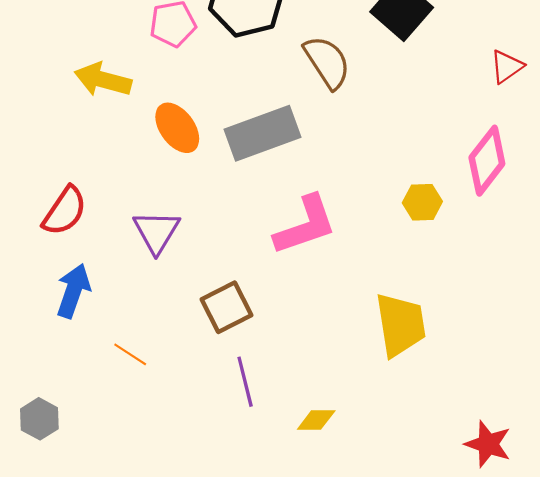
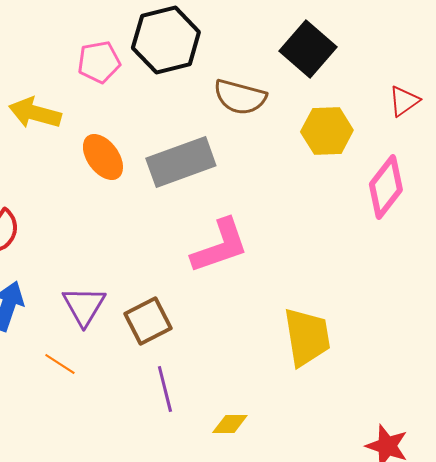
brown semicircle: (327, 62) -> (240, 97), turned 138
yellow hexagon: (422, 202) -> (327, 131), moved, size x1.4
purple triangle: (156, 232) -> (84, 306), moved

